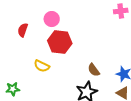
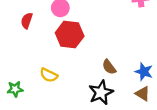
yellow semicircle: (42, 66) -> (49, 75), moved

